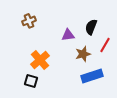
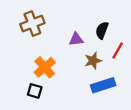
brown cross: (29, 21) -> (32, 24), size x1.5

